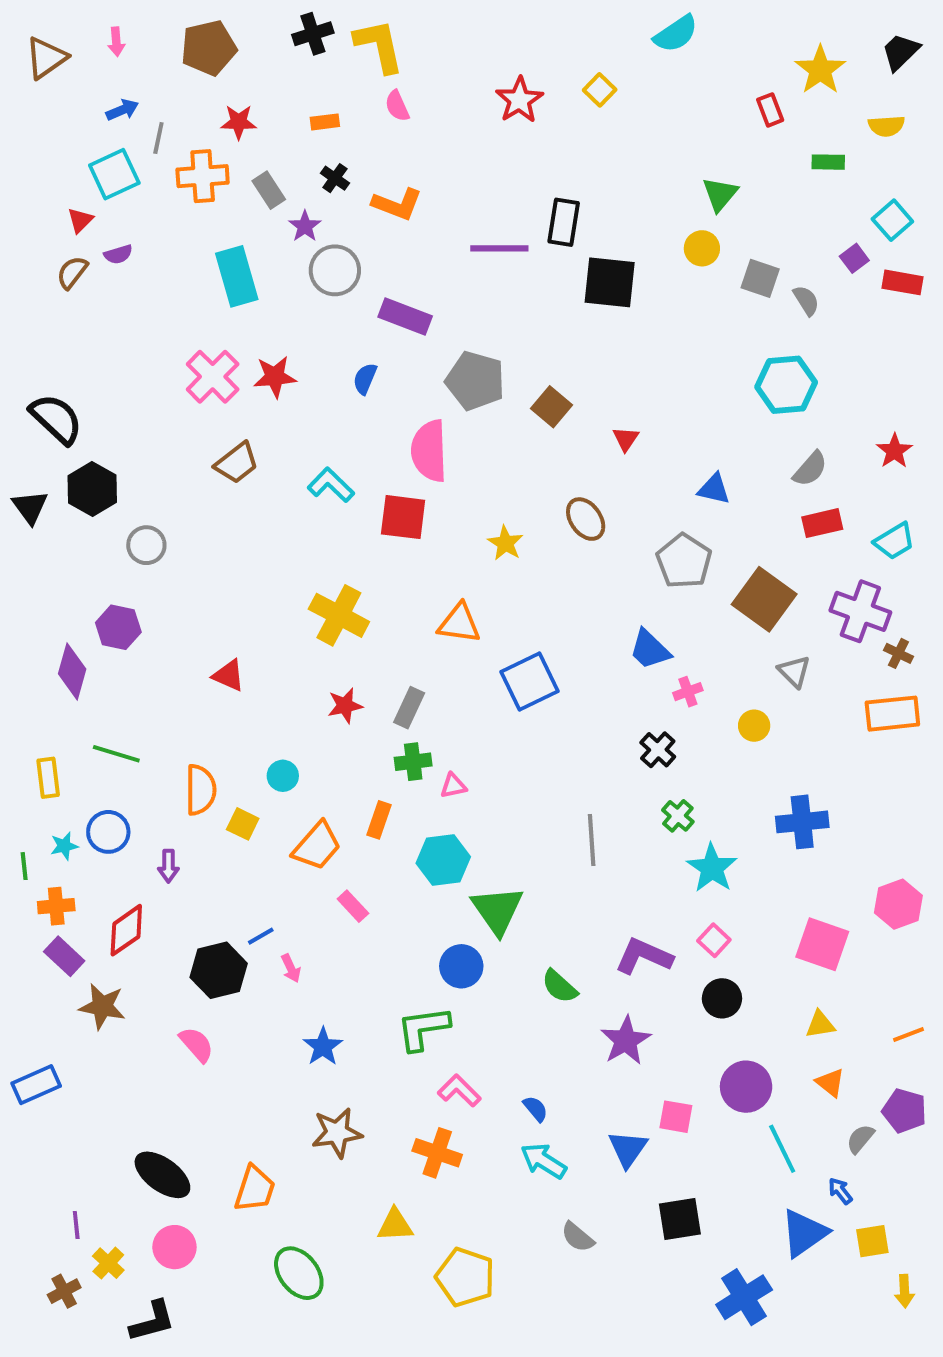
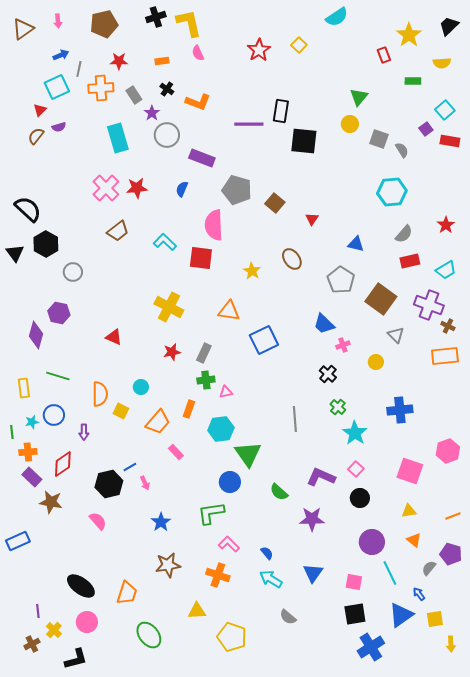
purple star: (626, 1040) -> (312, 519), turned 30
pink square: (676, 1117) -> (354, 582), moved
black square: (680, 1219) -> (355, 614), moved

